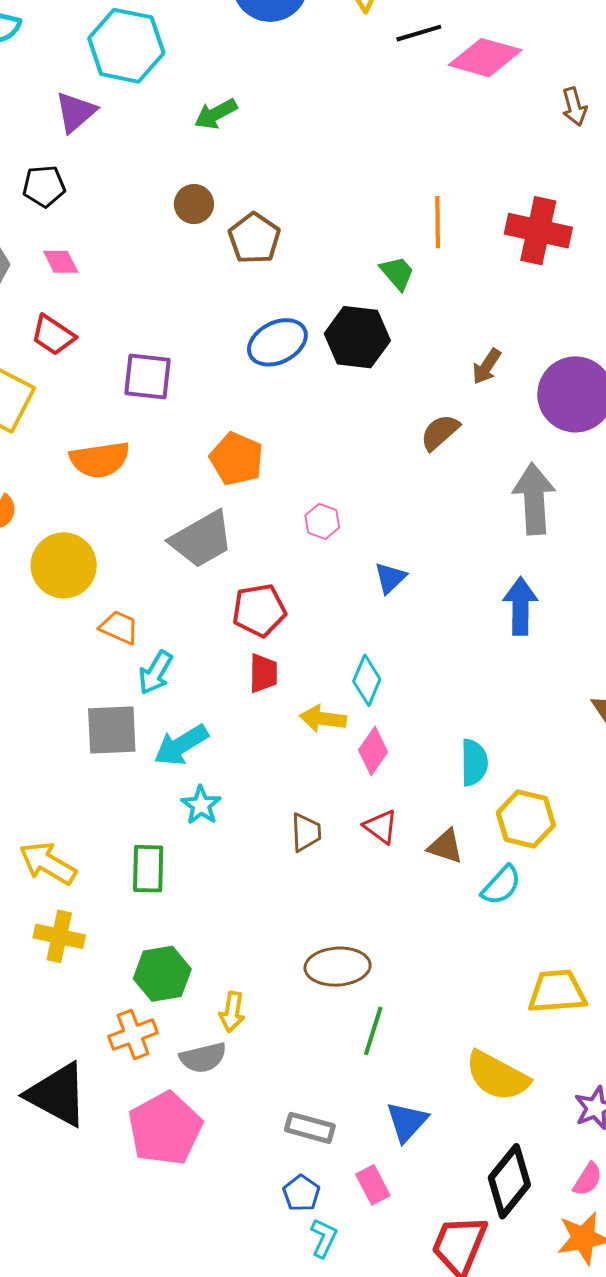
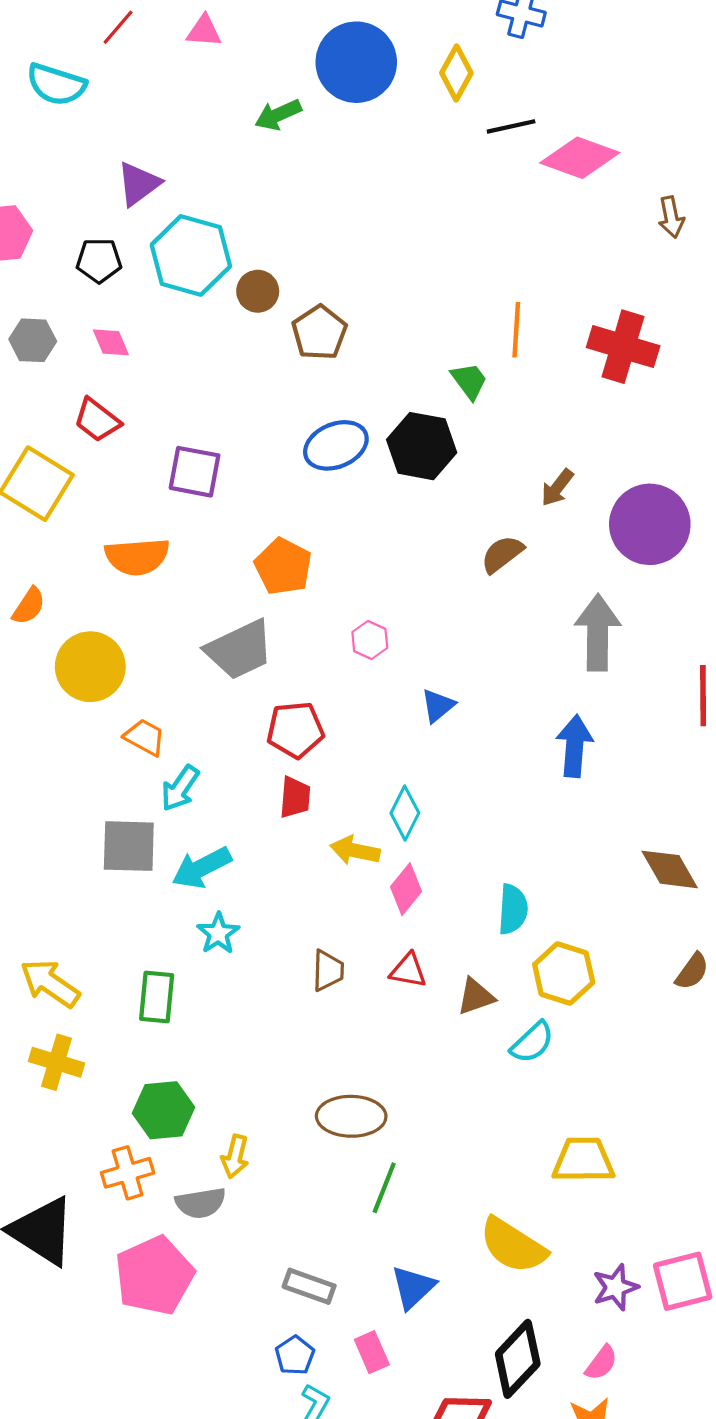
cyan hexagon: (126, 46) -> (191, 255), moved
green arrow: (216, 114) -> (278, 115), moved
red triangle: (381, 827) -> (408, 970), turned -30
brown triangle: (445, 846) -> (476, 996), turned -42

